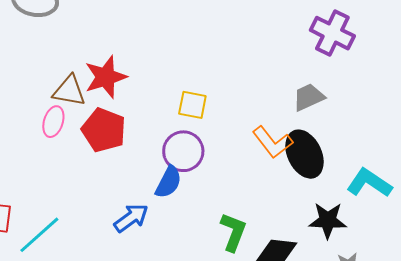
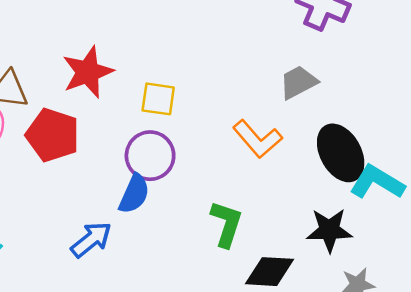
red star: (106, 77) -> (88, 72), moved
black ellipse: (305, 154) -> (341, 153), moved
green L-shape: (233, 232) -> (226, 224), moved

